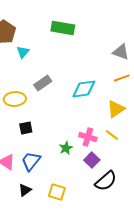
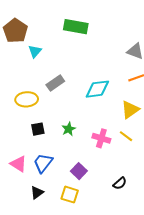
green star: (66, 148) -> (69, 129), moved
purple square: (92, 160) -> (79, 171), moved
black semicircle: (106, 181) -> (120, 183), size x0.6

